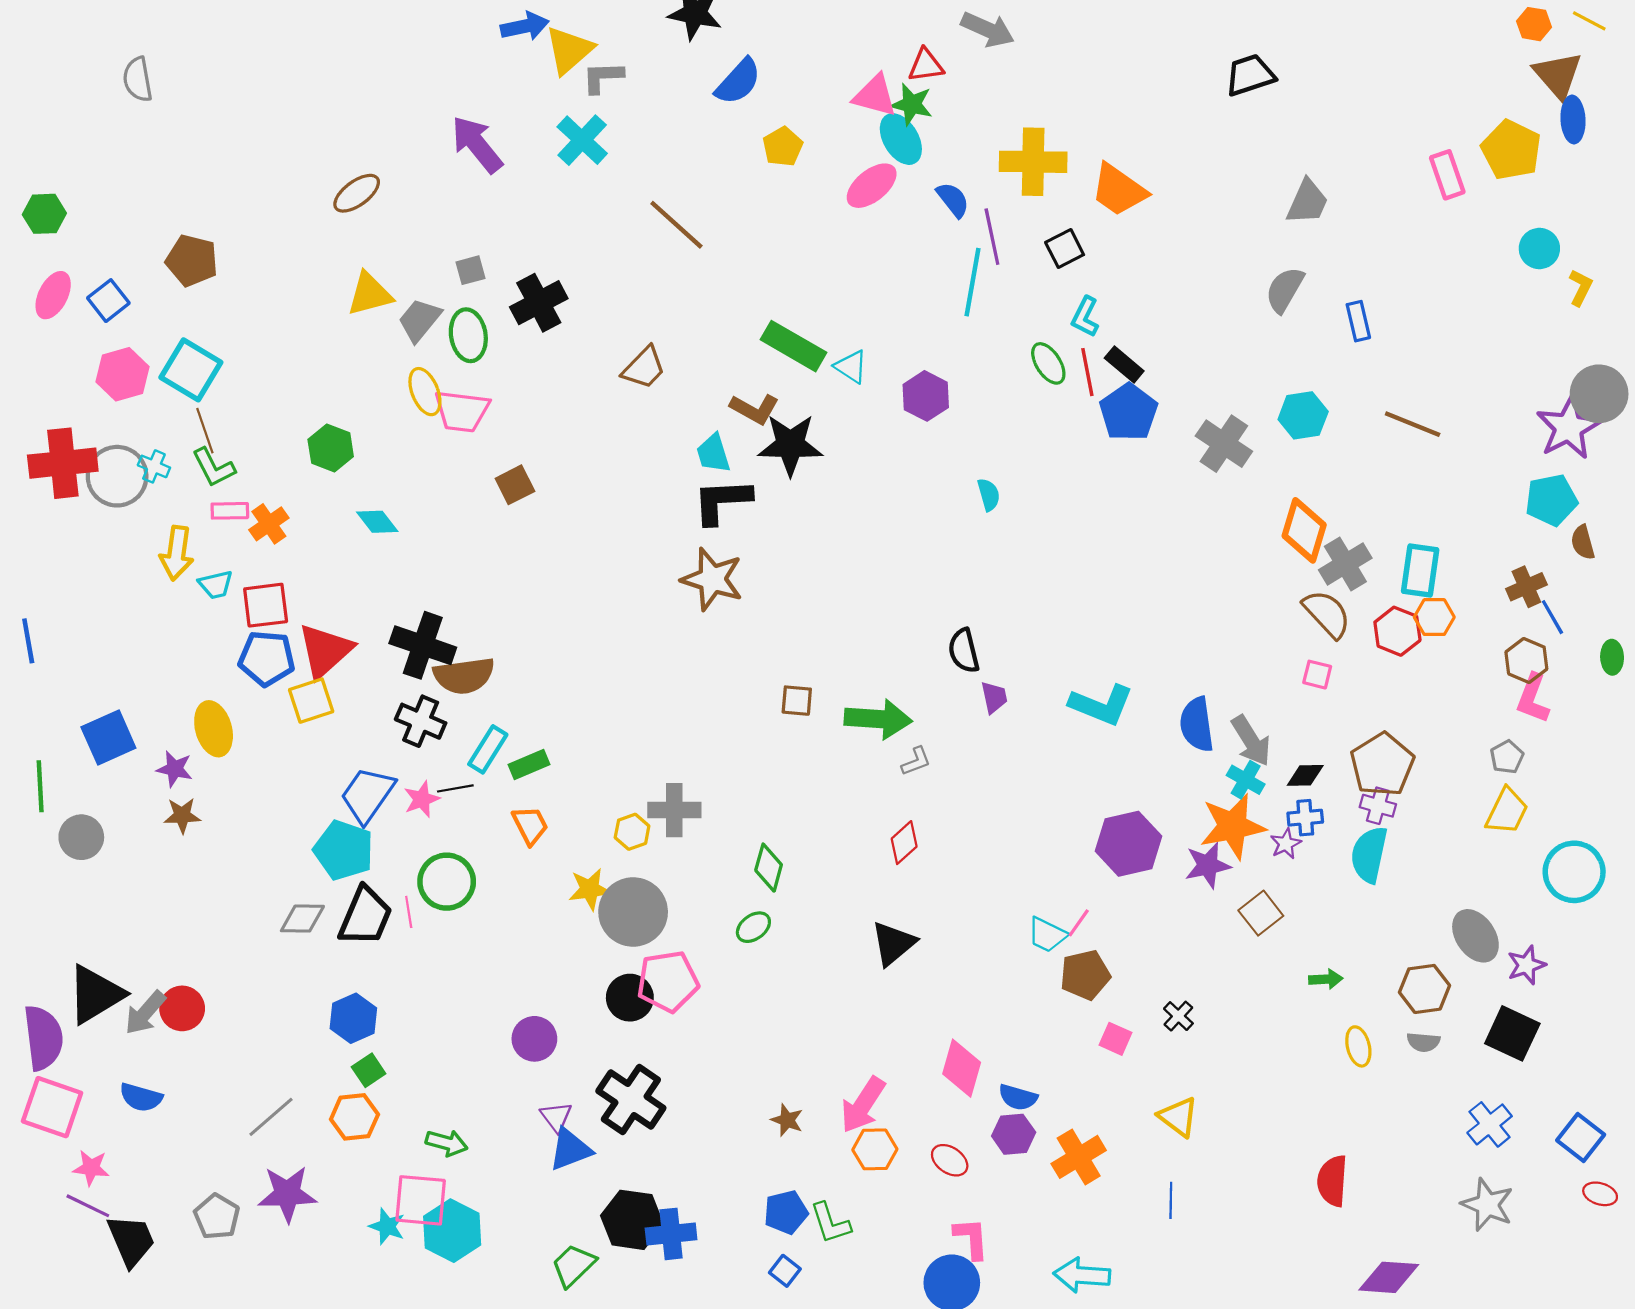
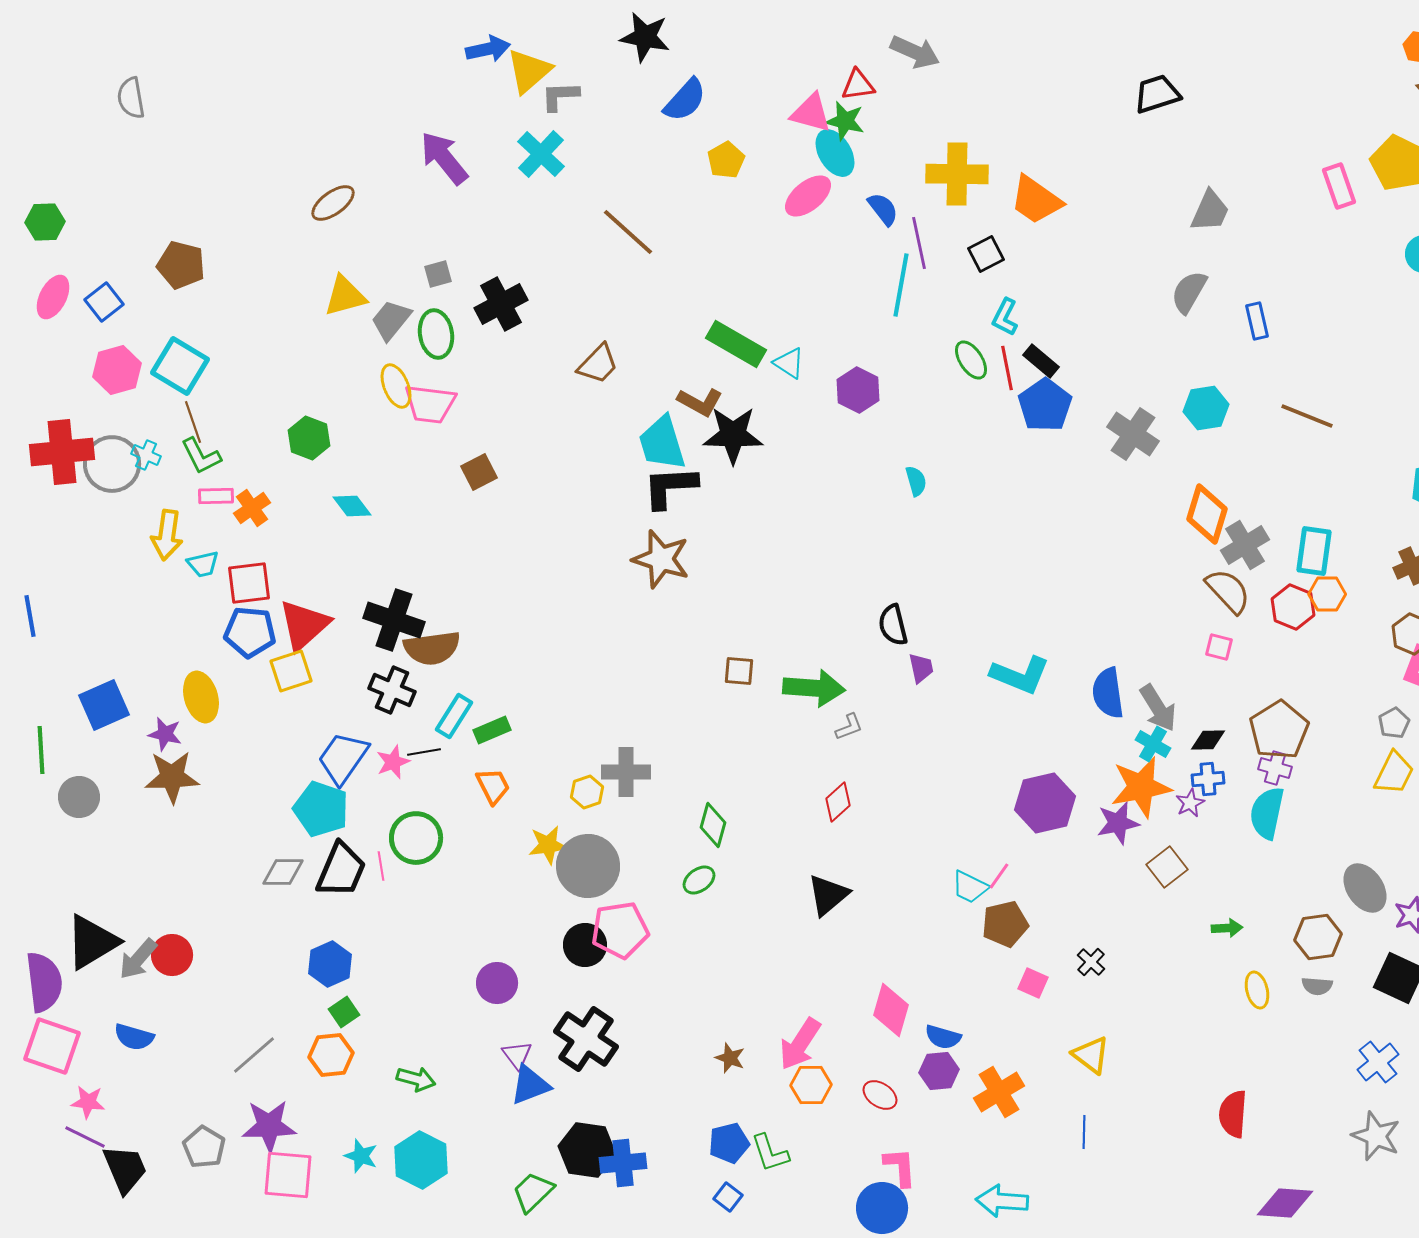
cyan trapezoid: (713, 453) -> (662, 443), size x1.5
brown star: (182, 815) -> (172, 777), size x1.6
pink square: (421, 1200) -> (288, 1175), moved

